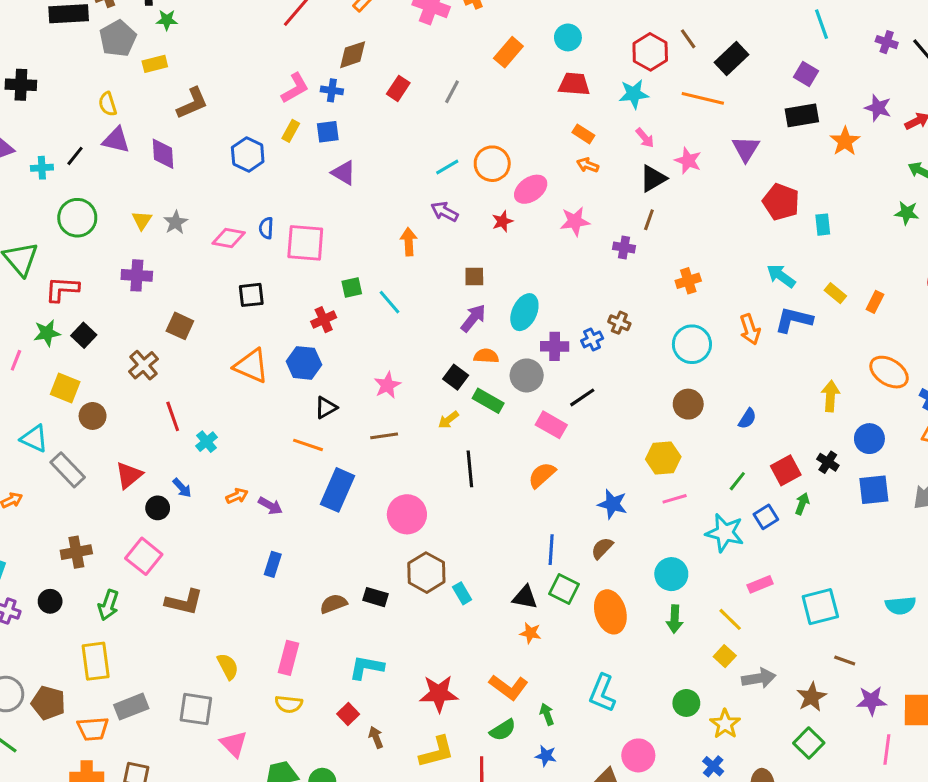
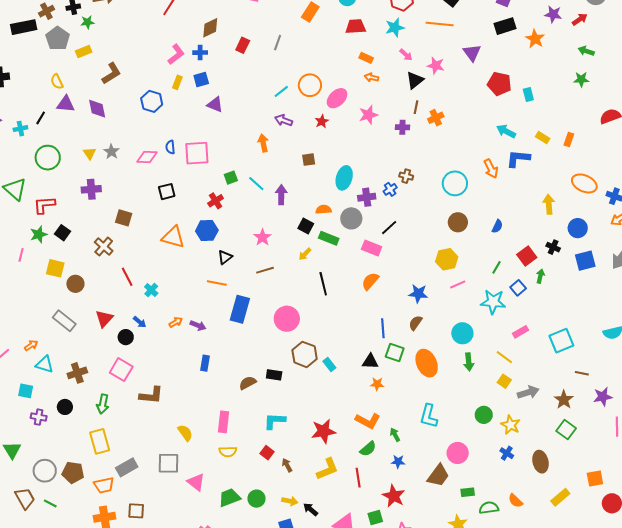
orange cross: (688, 281) -> (436, 118), moved
purple arrow: (473, 318) -> (281, 195), moved, turned -30
cyan triangle: (34, 438) -> (45, 364), moved

